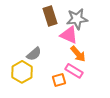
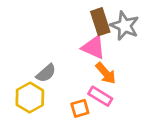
brown rectangle: (50, 16) -> (100, 22), moved
gray star: (77, 19) -> (125, 26), moved, turned 30

